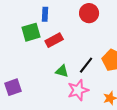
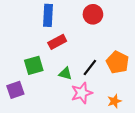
blue rectangle: (45, 14) -> (48, 15), size x1.5
green square: (31, 32) -> (34, 65), moved

